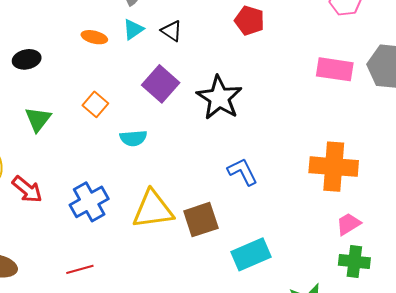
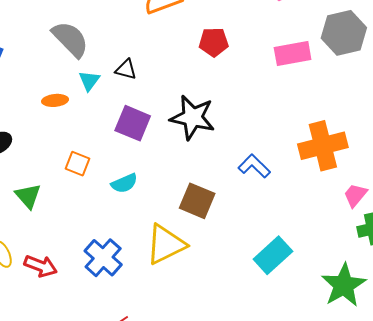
red pentagon: (249, 20) -> (214, 42), moved
blue L-shape: (242, 172) -> (254, 166), moved
brown square: (201, 220) -> (197, 201), moved, turned -30

